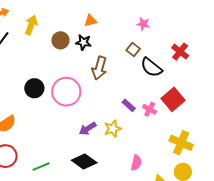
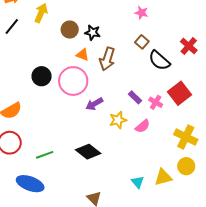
orange triangle: (90, 21) -> (83, 55), moved, turned 32
pink star: (143, 24) -> (141, 13), moved
purple arrow: (88, 129) -> (94, 104), moved
pink semicircle: (136, 163) -> (143, 126), moved, turned 35

